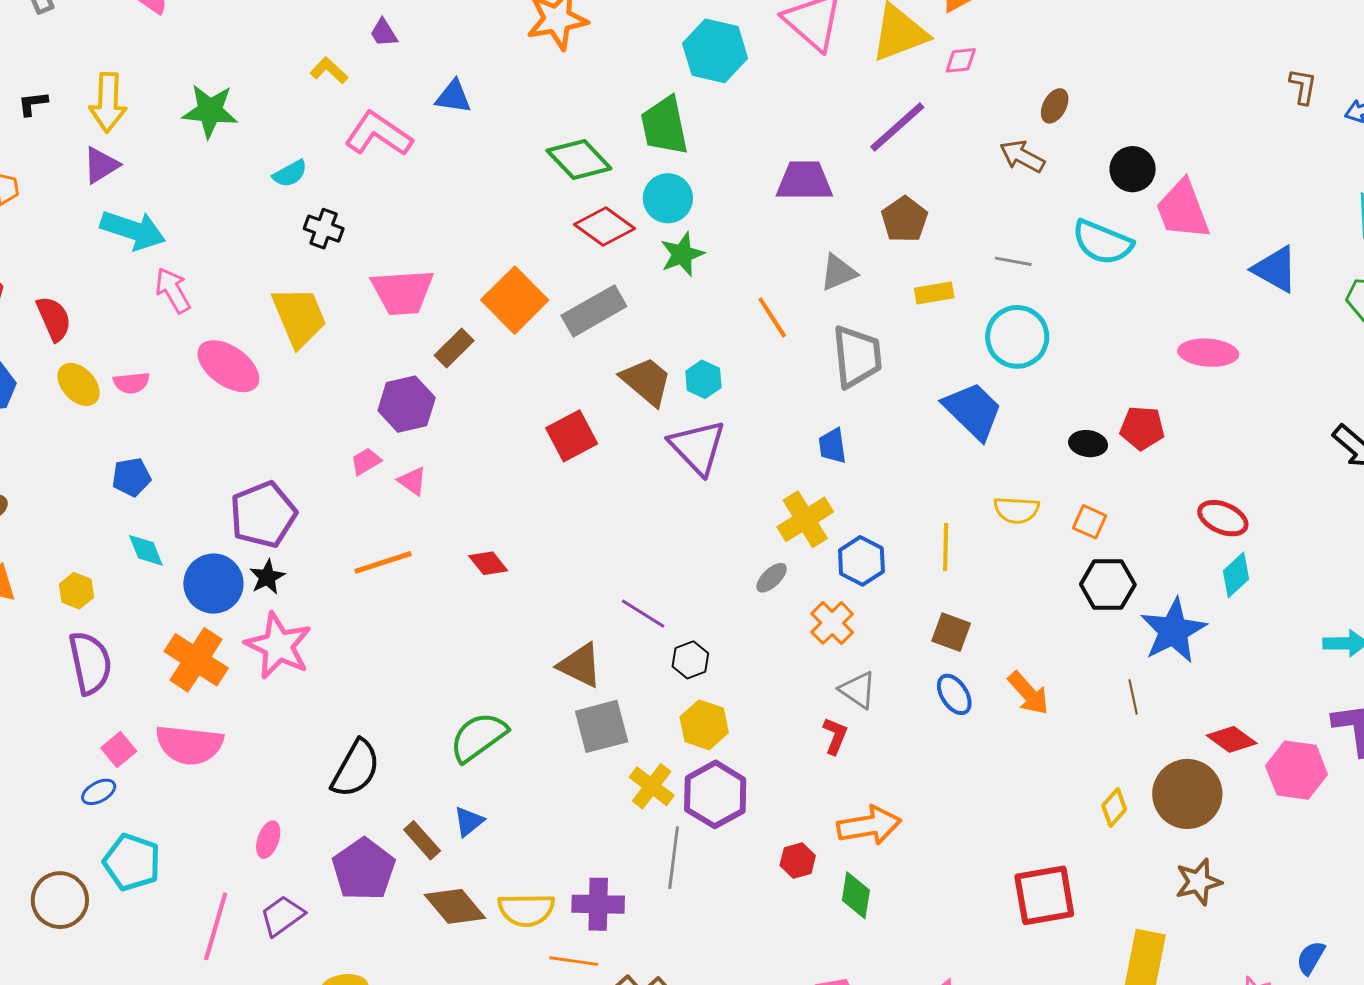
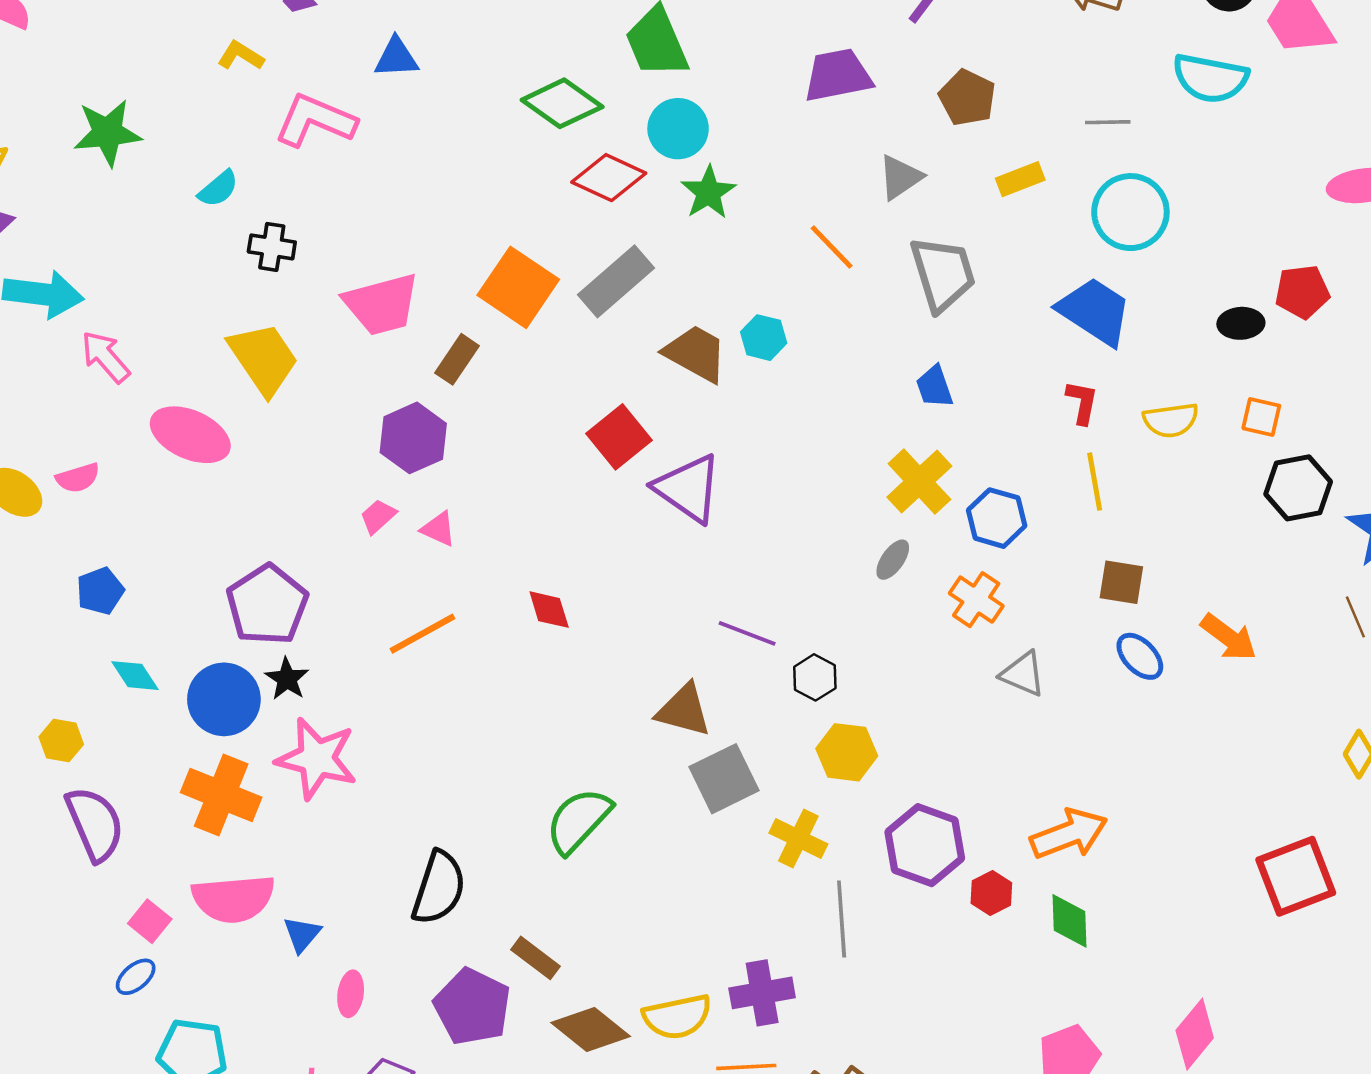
purple triangle: (697, 447) -> (688, 488), moved
red diamond: (488, 563) -> (549, 610), turned 33
red L-shape: (835, 736) -> (1082, 402), moved
purple hexagon: (715, 794) -> (925, 845), moved
blue triangle: (469, 821) -> (302, 934), moved

